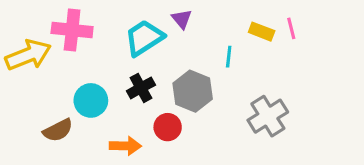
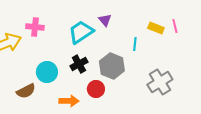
pink cross: (72, 30) -> (35, 27), size x0.7

